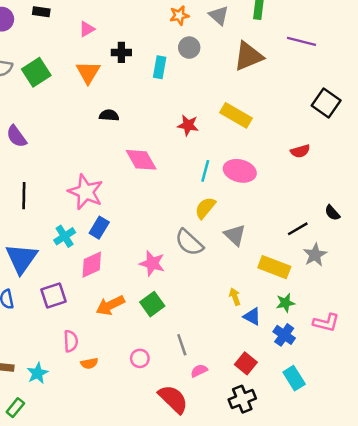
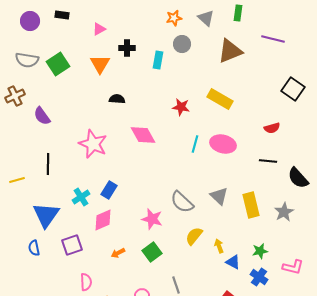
pink star: (86, 192) -> (93, 144), moved
yellow semicircle: (205, 208) -> (194, 236), moved
black semicircle: (332, 213) -> (298, 178), size x1.6
black line: (298, 229) -> (268, 161), moved, turned 36
yellow rectangle: (274, 267) -> (251, 205), moved, turned 55
orange arrow: (110, 305) -> (118, 253), size x0.6

